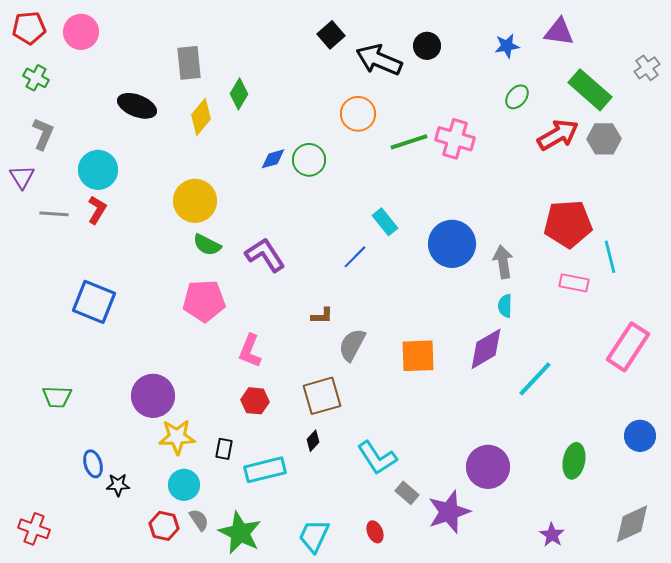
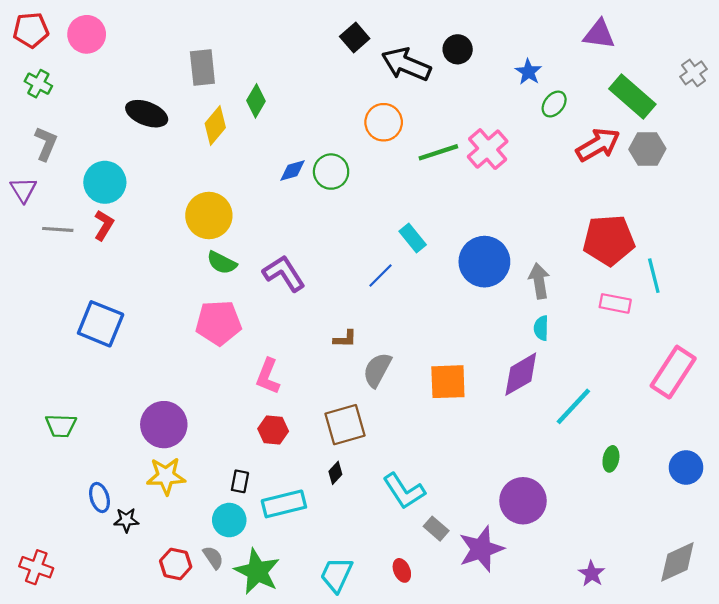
blue star: (507, 46) -> (528, 72), moved, turned -30
pink cross: (455, 139) -> (488, 149), turned 33
yellow star: (177, 437) -> (166, 476), moved
green ellipse: (574, 461) -> (611, 459), moved, size x0.7
cyan circle: (184, 485) -> (229, 520), moved

